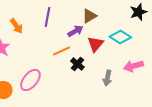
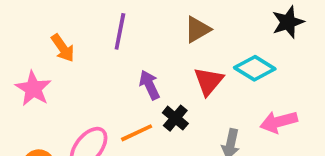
purple arrow: (75, 31) -> (149, 85), moved, turned -84
orange line: (61, 51) -> (137, 133), moved

